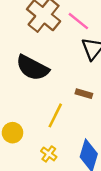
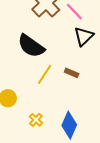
yellow line: (55, 115) -> (45, 74), moved

